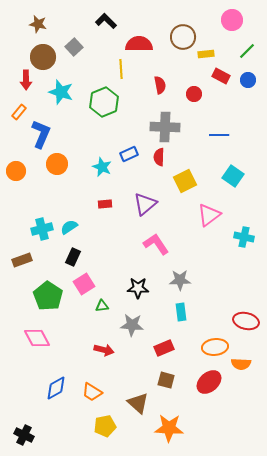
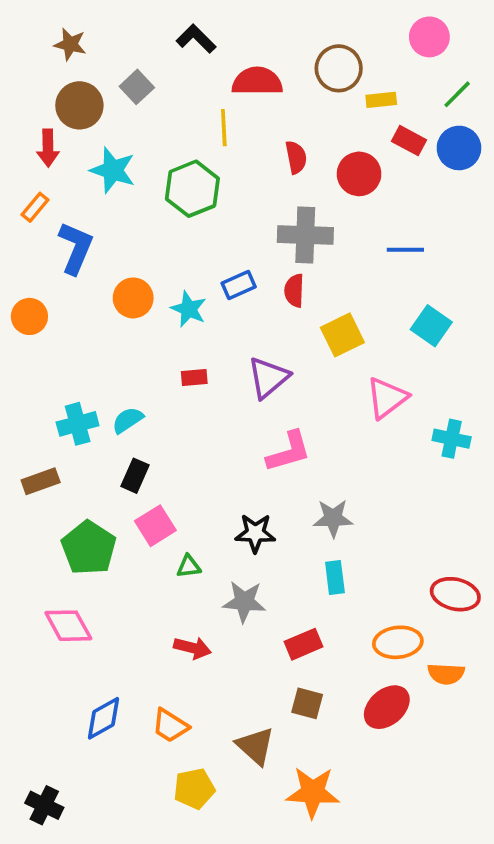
blue circle: (248, 80) -> (459, 148), size x1.5
red circle: (194, 94) -> (359, 174), size x1.5
orange circle: (57, 164) -> (133, 298), moved
pink L-shape: (156, 244) -> (289, 452), turned 108

